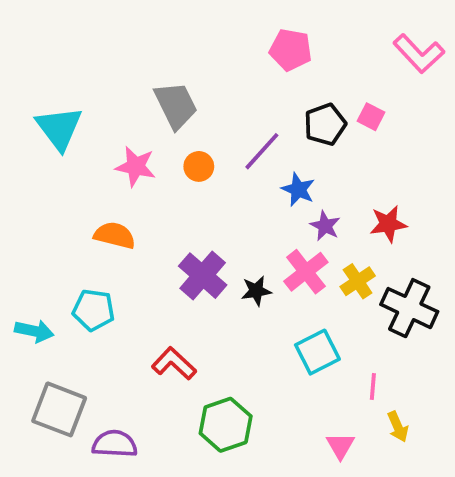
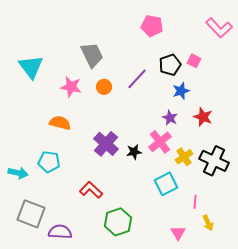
blue star: (298, 189) -> (181, 91), moved, turned 30
red star: (388, 224) -> (203, 117), turned 30
yellow cross: (358, 281) -> (184, 157), moved

